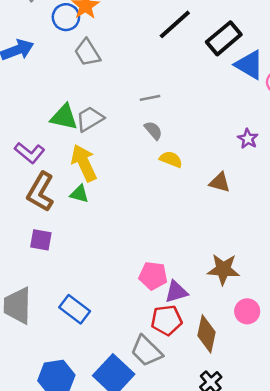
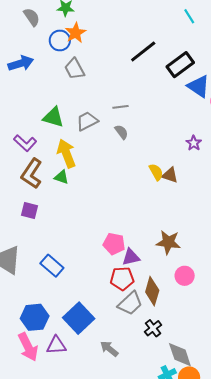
gray trapezoid: (90, 119) -> (87, 121), moved
yellow semicircle: (171, 159) -> (156, 172), moved, turned 36
gray trapezoid: (146, 351) -> (130, 303), moved, turned -92

